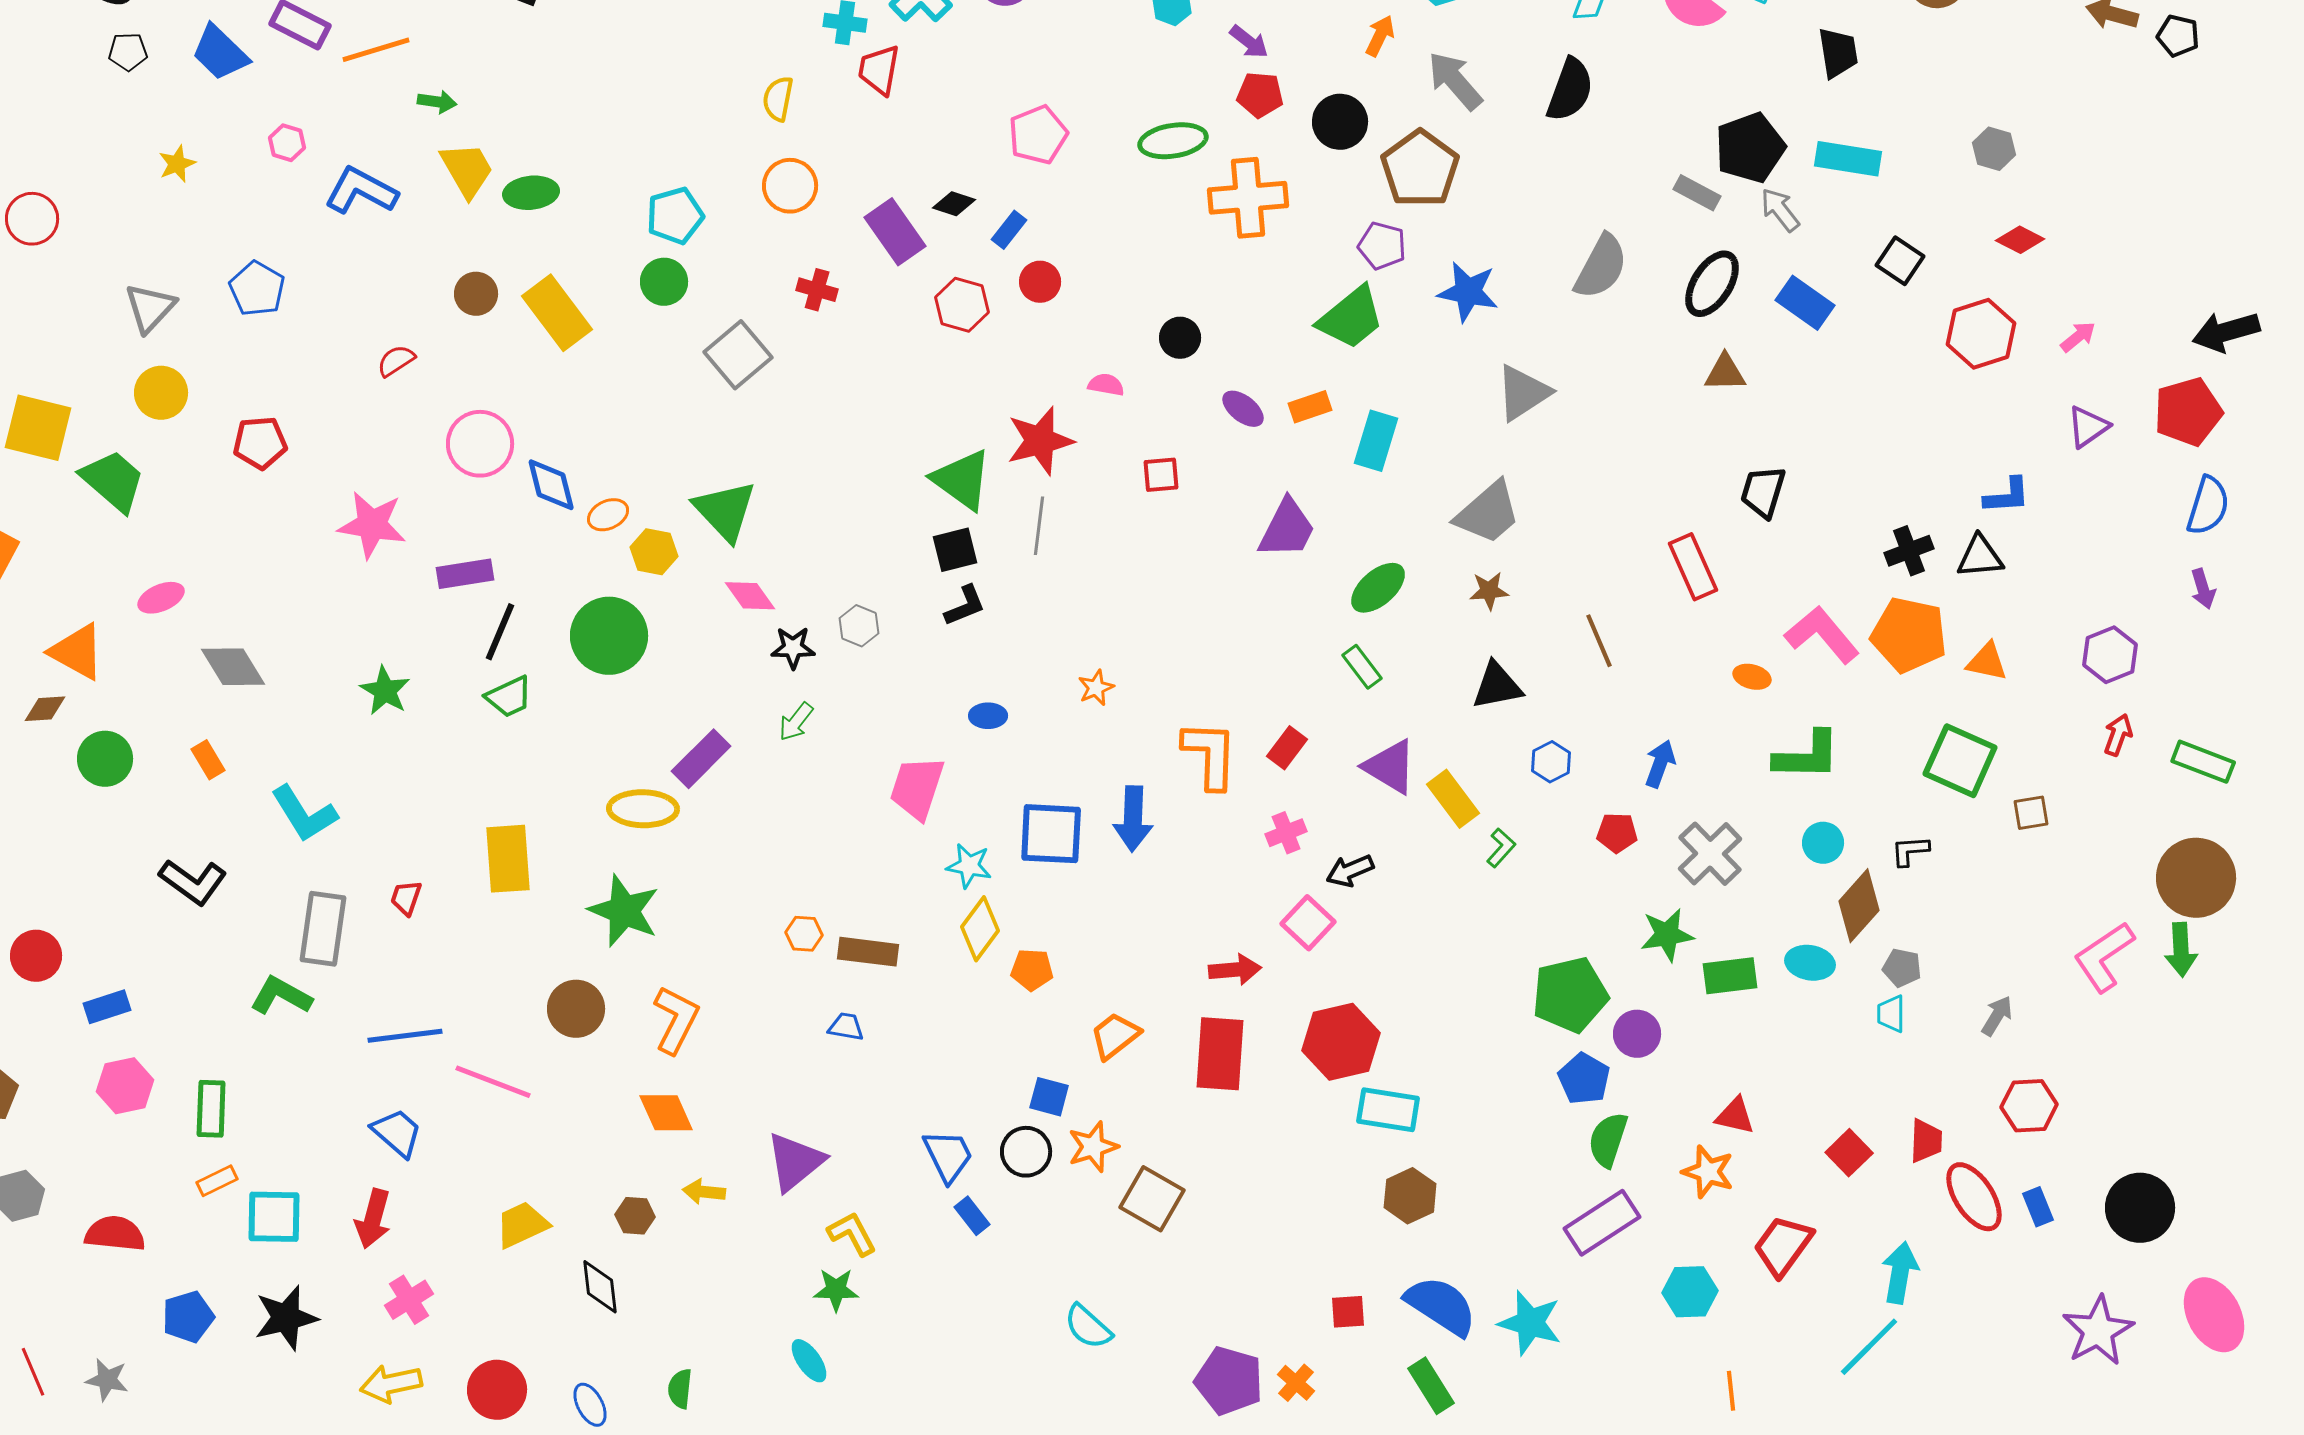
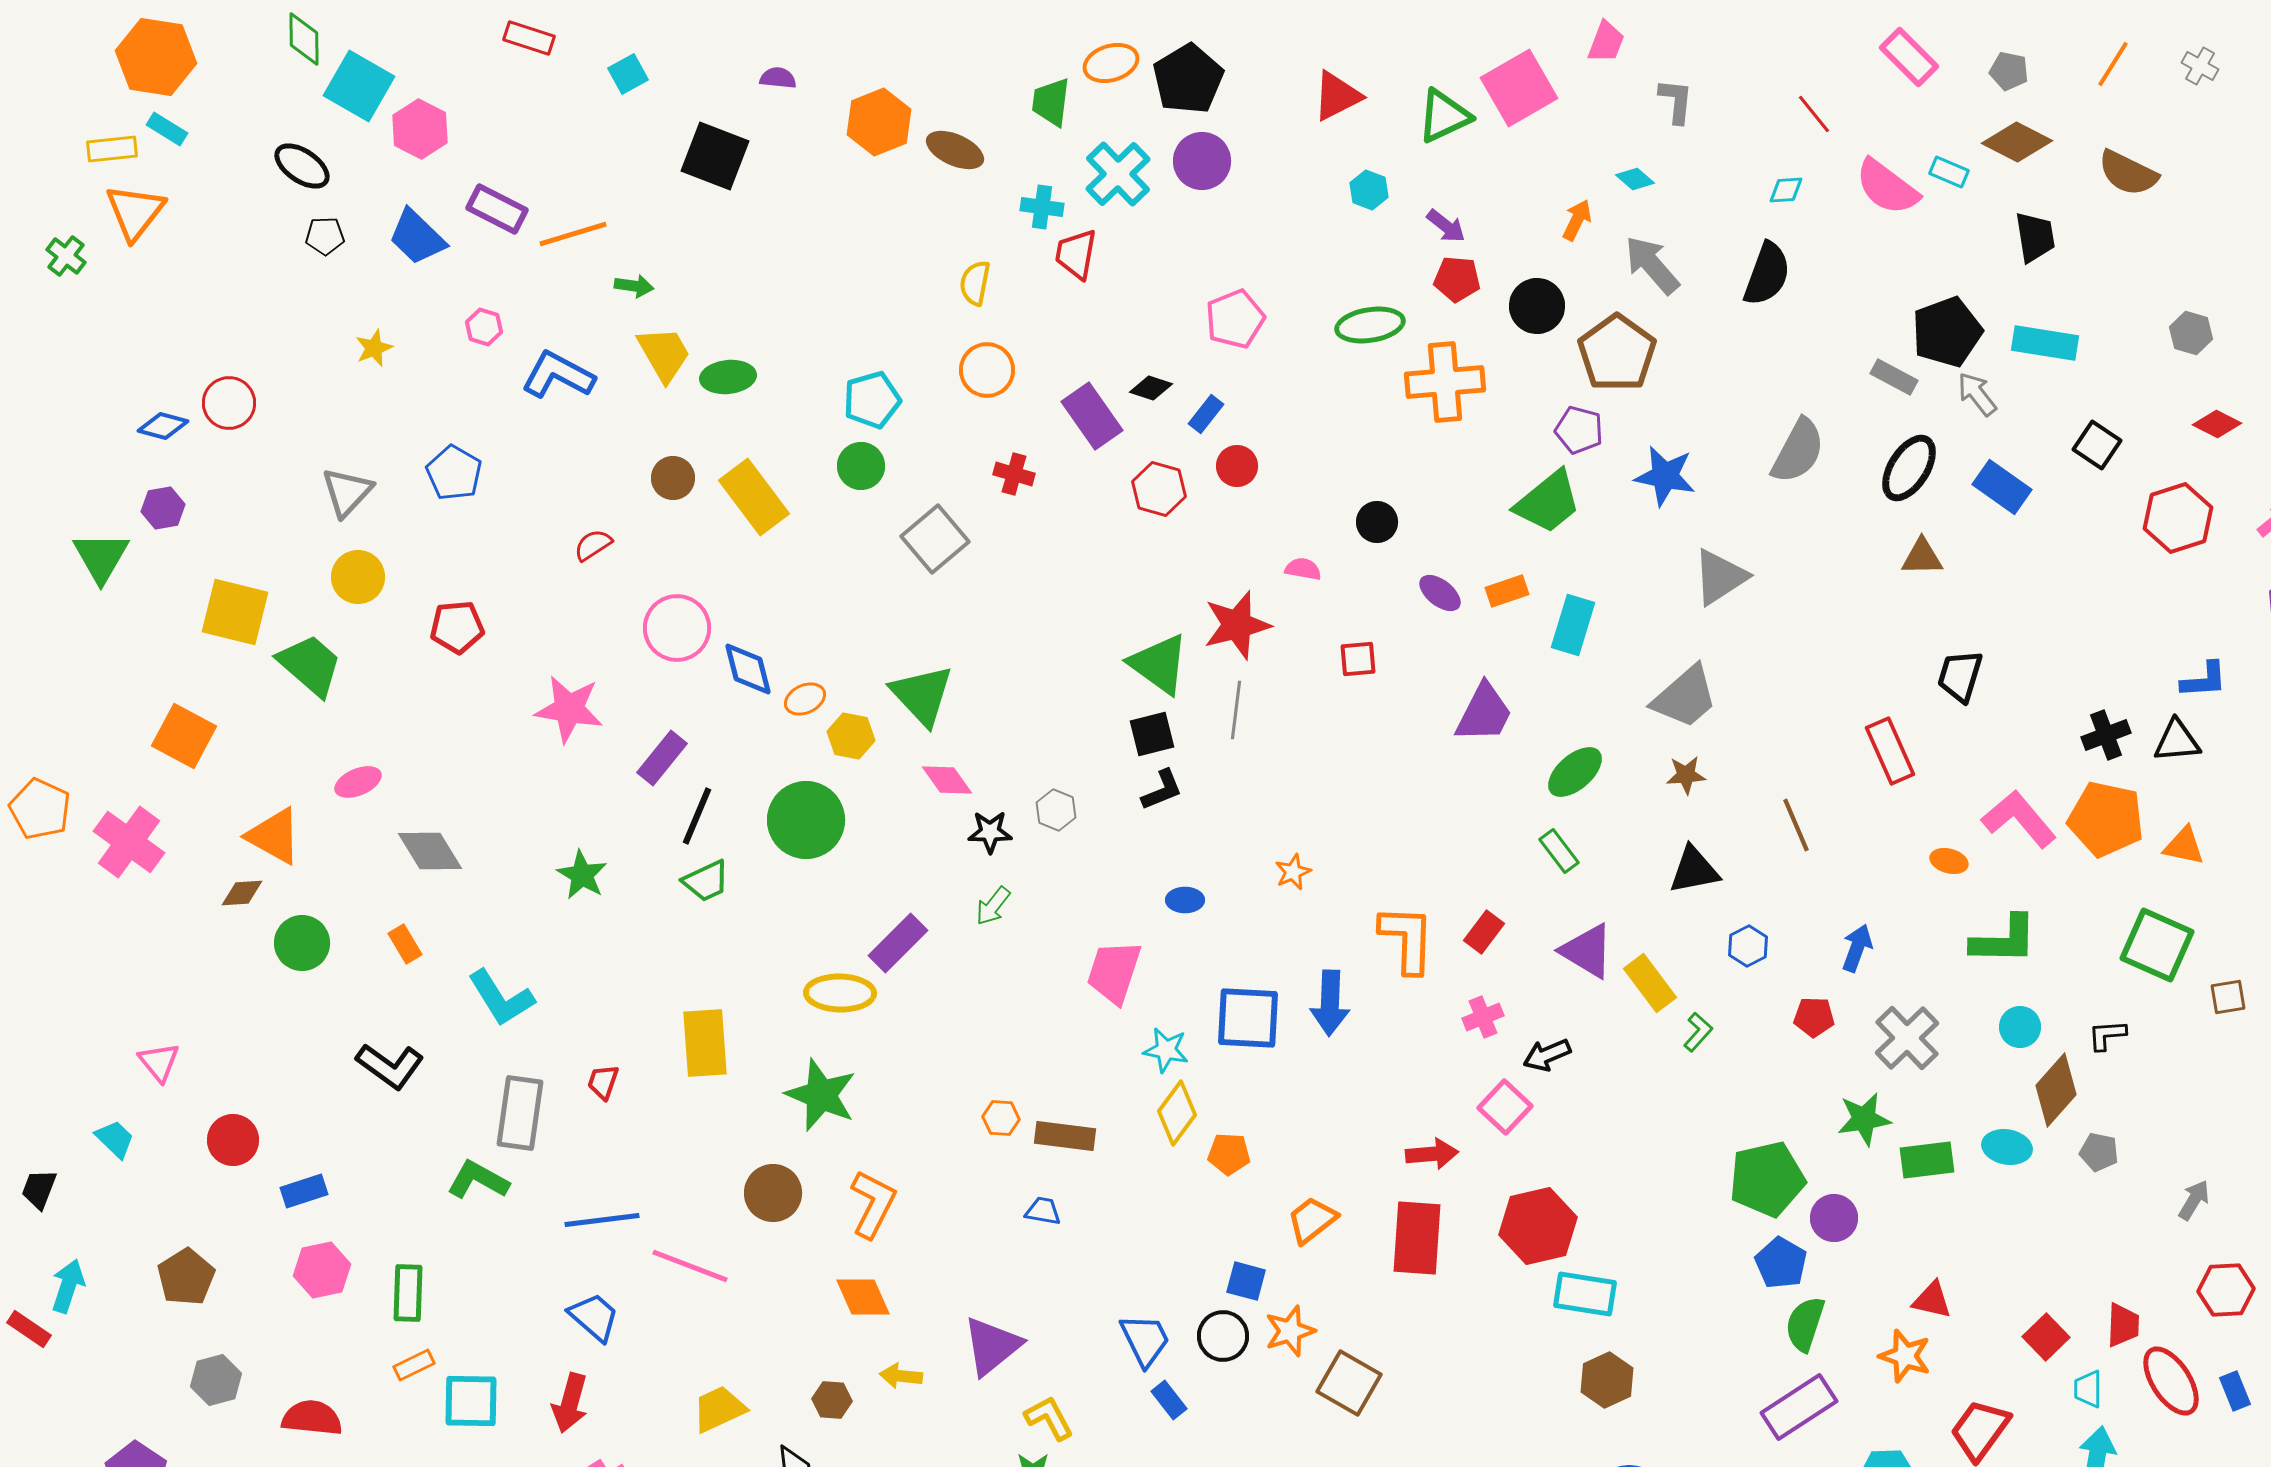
purple rectangle: (465, 574) -> (662, 758), turned -42
cyan trapezoid: (1891, 1014) -> (2088, 1389), moved

